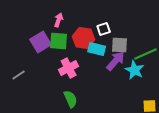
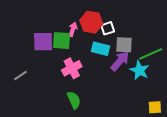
pink arrow: (59, 20) -> (73, 29), moved
red hexagon: (84, 38) -> (91, 22), moved
purple square: (41, 42) -> (43, 42), turned 30

